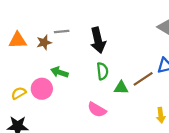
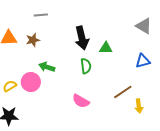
gray line: (62, 31) -> (41, 15), moved
brown line: (143, 79) -> (123, 92), moved
green triangle: (121, 88) -> (106, 48), moved

